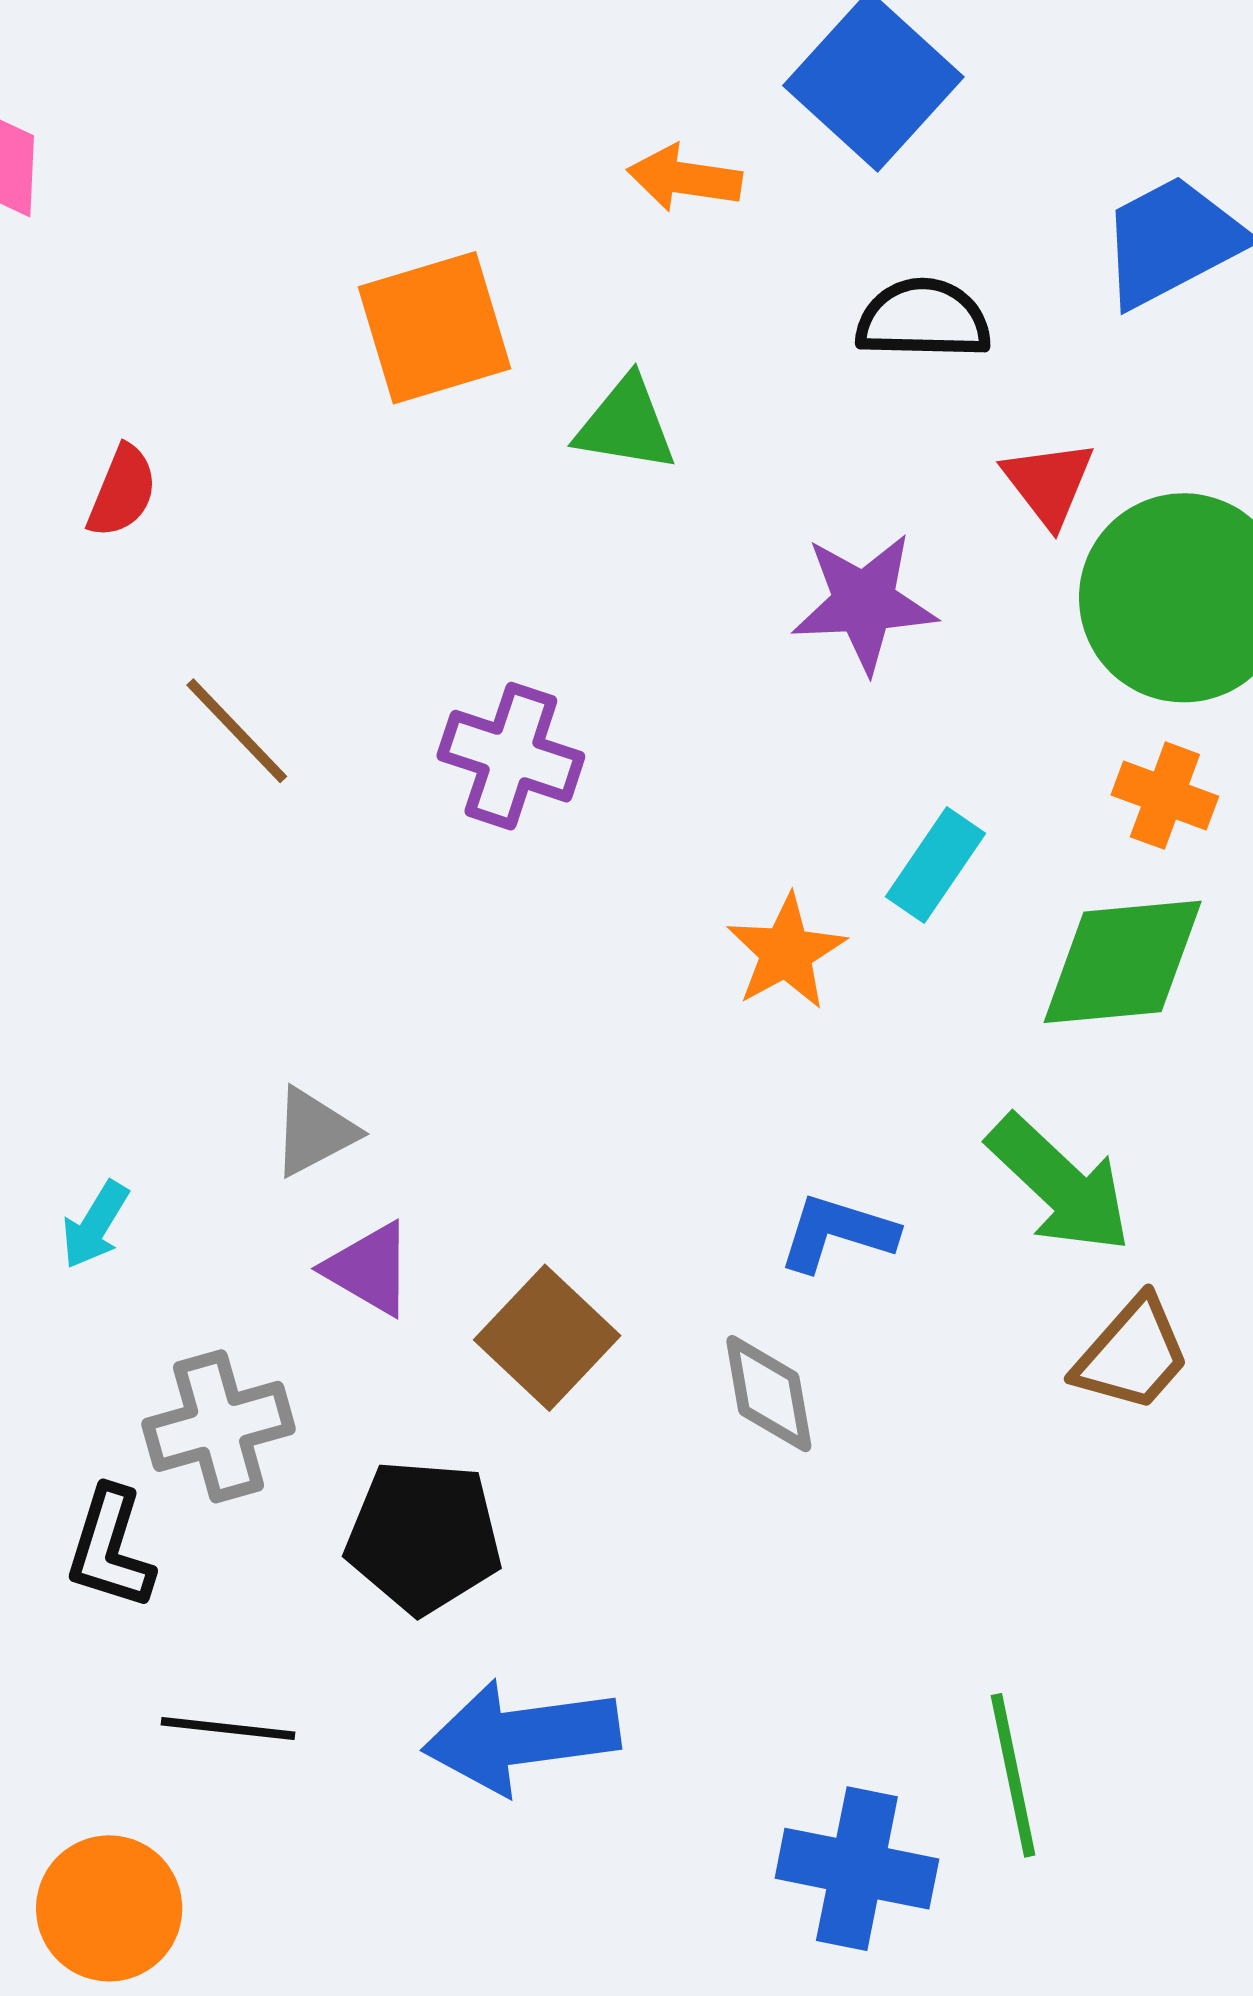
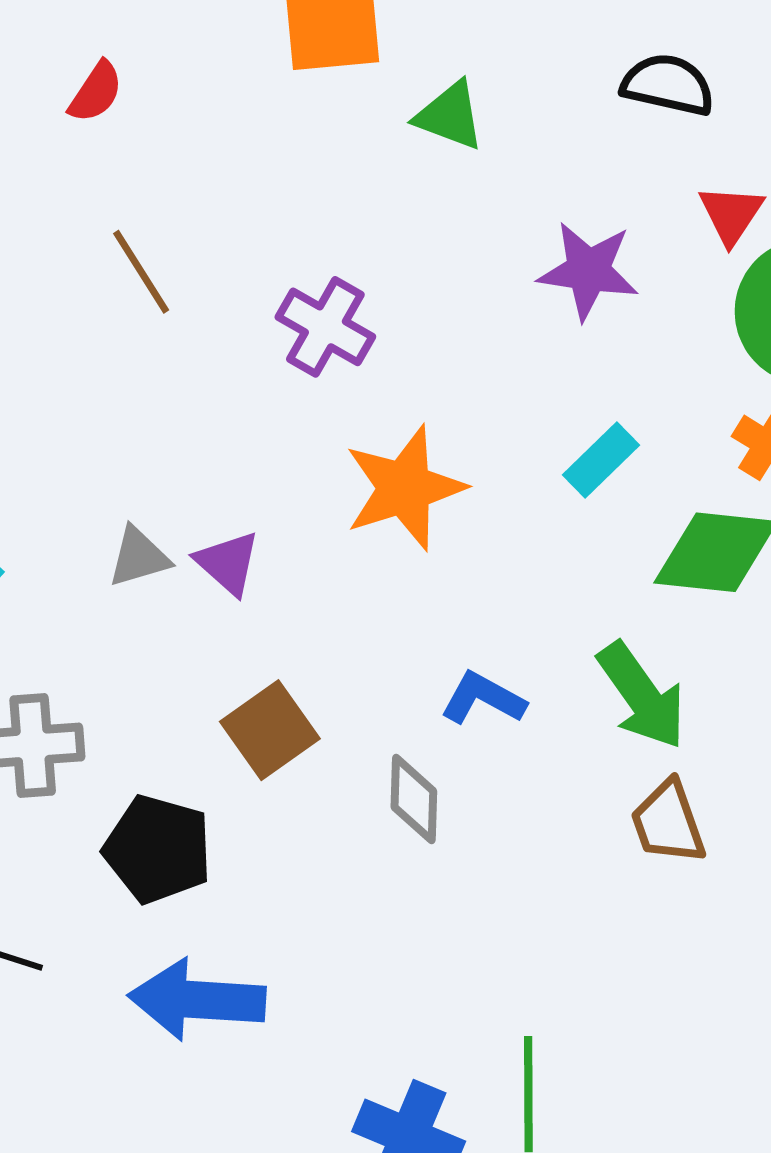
orange star: (786, 952) -> (405, 488), moved, size x1.5
purple triangle: (369, 1269) -> (228, 563), moved
brown trapezoid: (1132, 1354) -> (668, 822), turned 108

